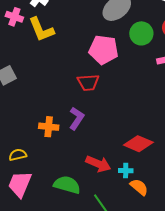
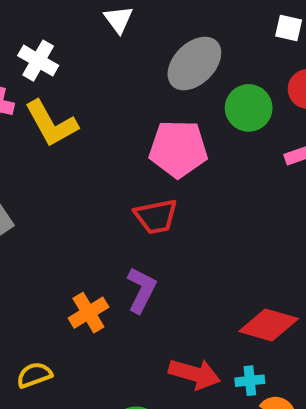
orange cross: (49, 127) -> (88, 313), turned -30

